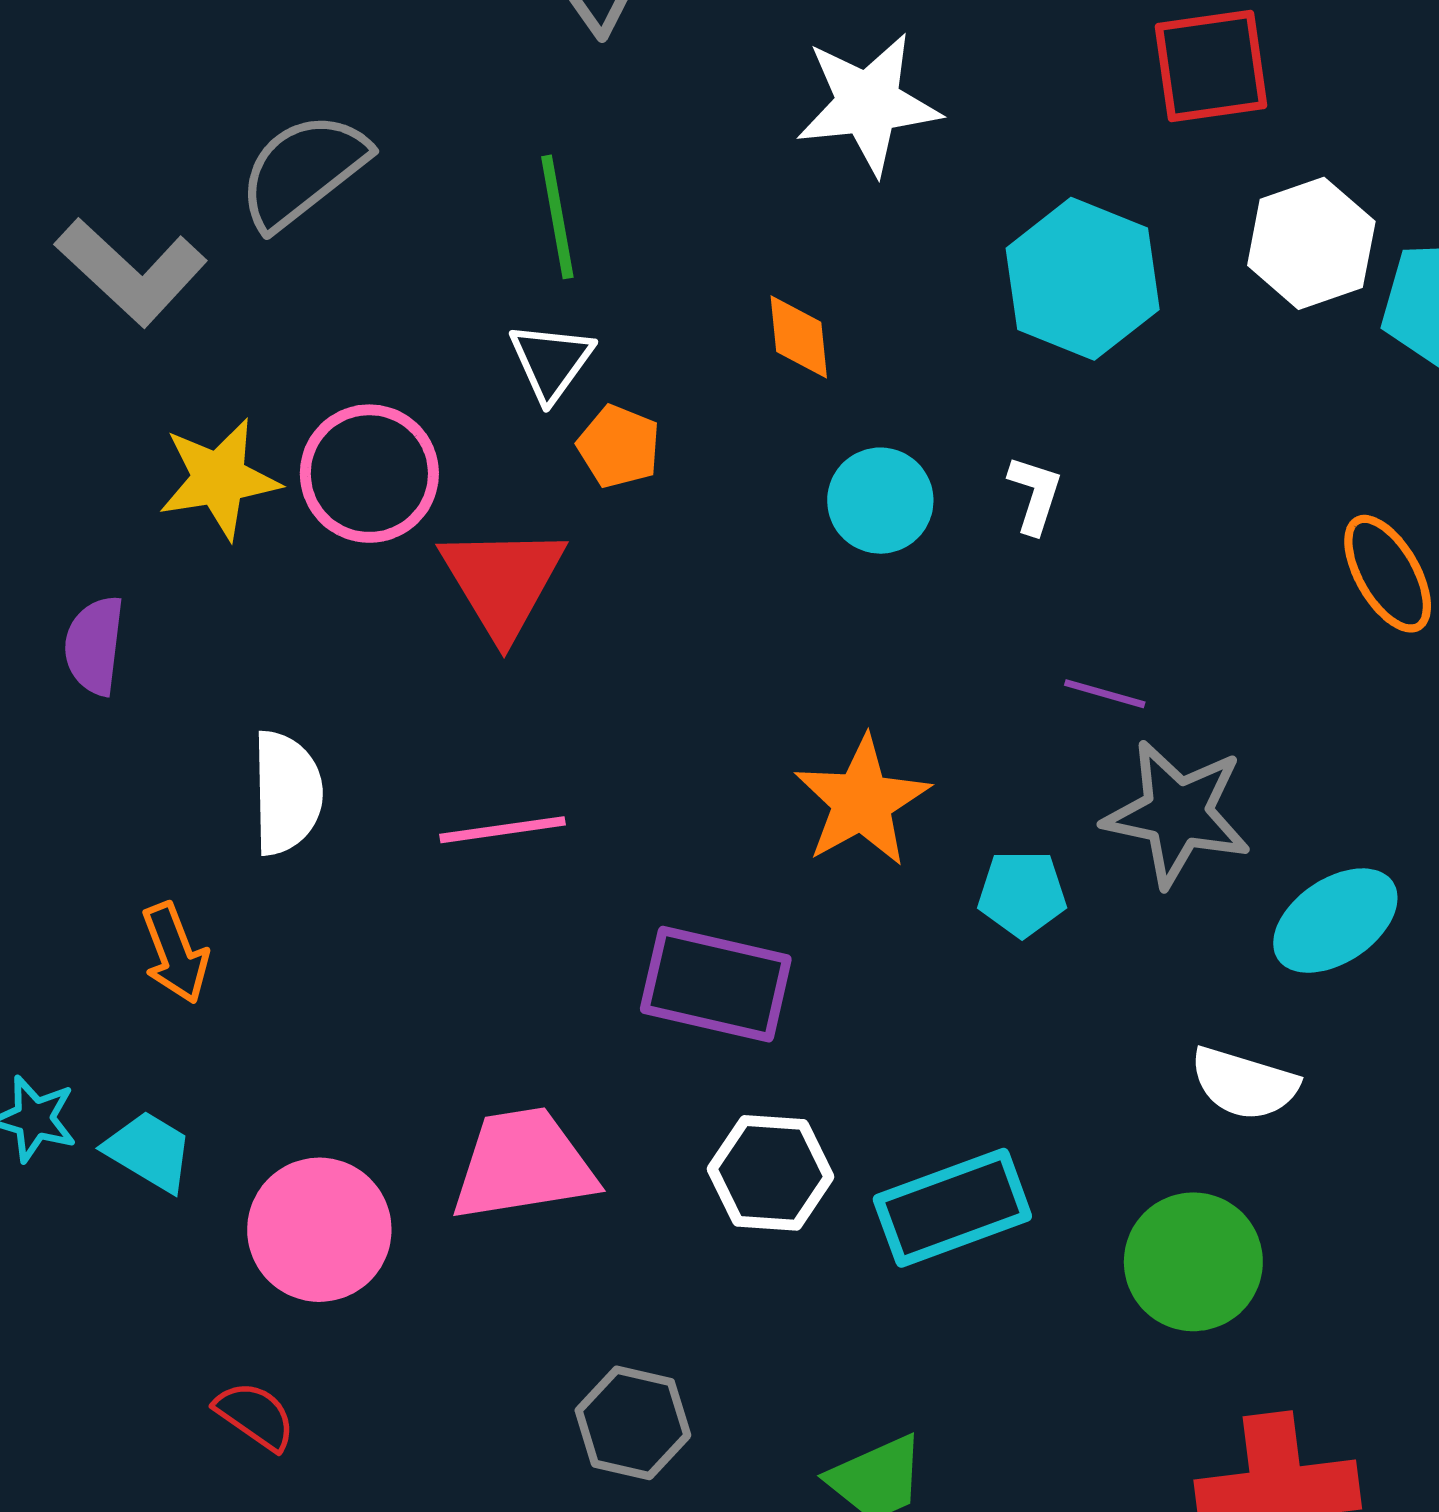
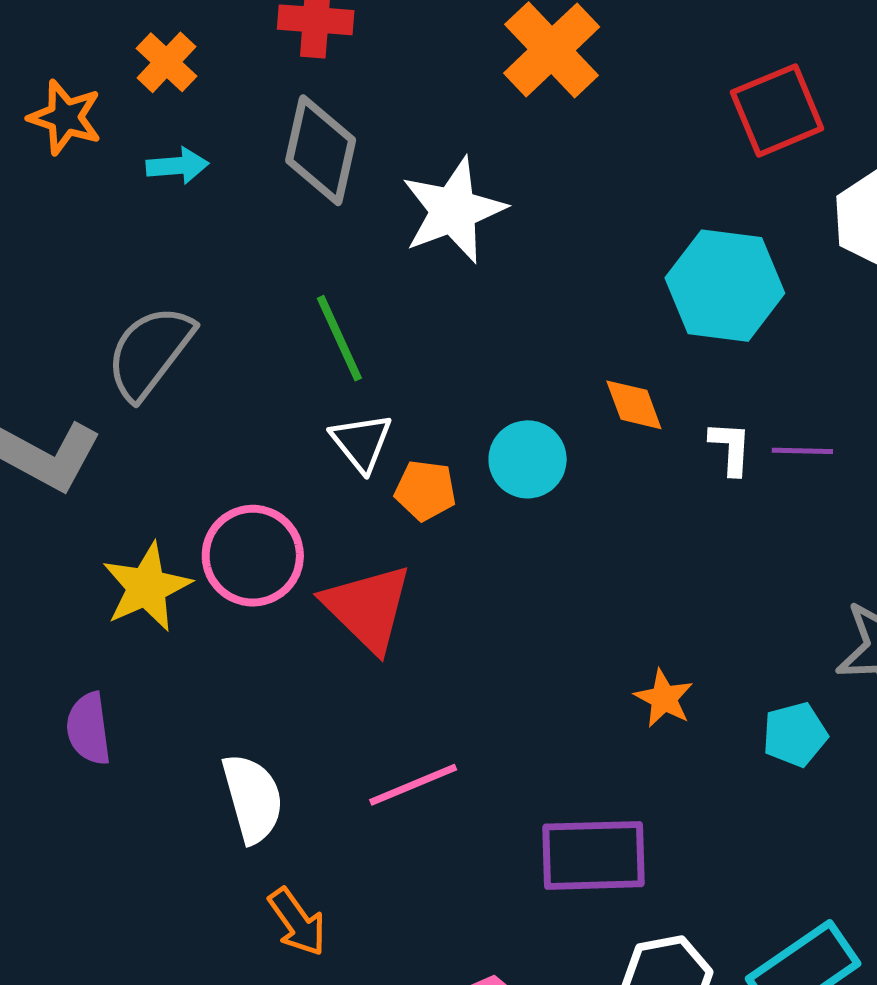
white star: (868, 104) -> (453, 210), moved
orange diamond: (799, 337) -> (634, 405), moved
cyan circle: (880, 501) -> (528, 459), moved
purple line: (1105, 694) -> (802, 451), moved
orange star: (862, 801) -> (664, 698), size x0.6
orange arrow: (175, 953) -> (297, 922), moved

